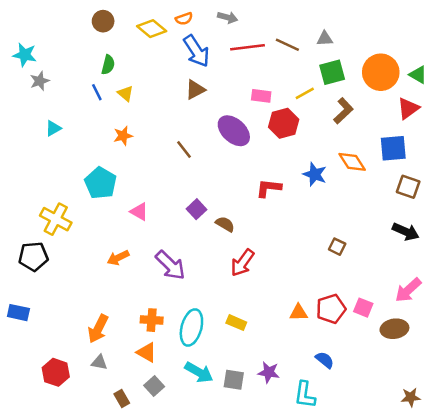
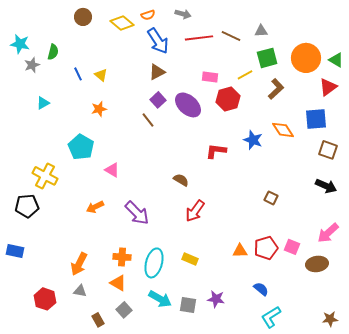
green semicircle: (108, 65) -> (53, 52), moved
purple square: (196, 209) -> (158, 100), moved
cyan L-shape: (305, 395) -> (271, 317), moved, turned 50

